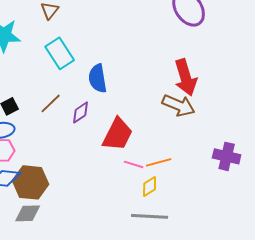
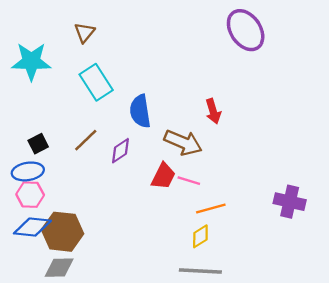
red arrow: (186, 77) -> (213, 111), moved, size x0.6
brown arrow: (179, 105) -> (183, 142), moved
red trapezoid: (118, 134) -> (163, 176), size x0.7
pink line: (134, 164) -> (189, 181), moved

